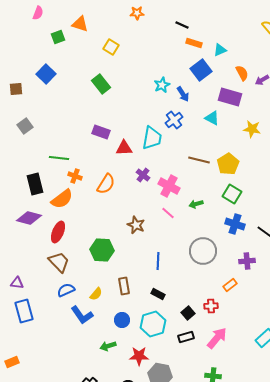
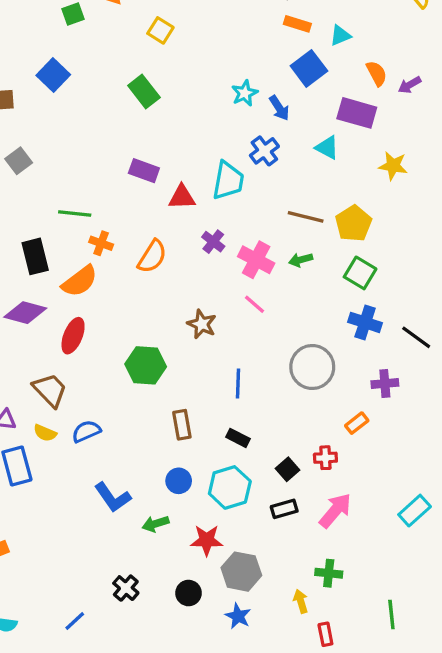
green arrow: (196, 204) -> (301, 260), moved
brown trapezoid: (59, 262) -> (50, 390), moved
yellow semicircle: (96, 294) -> (45, 433), moved, turned 72
blue L-shape: (82, 315) -> (113, 497), moved

